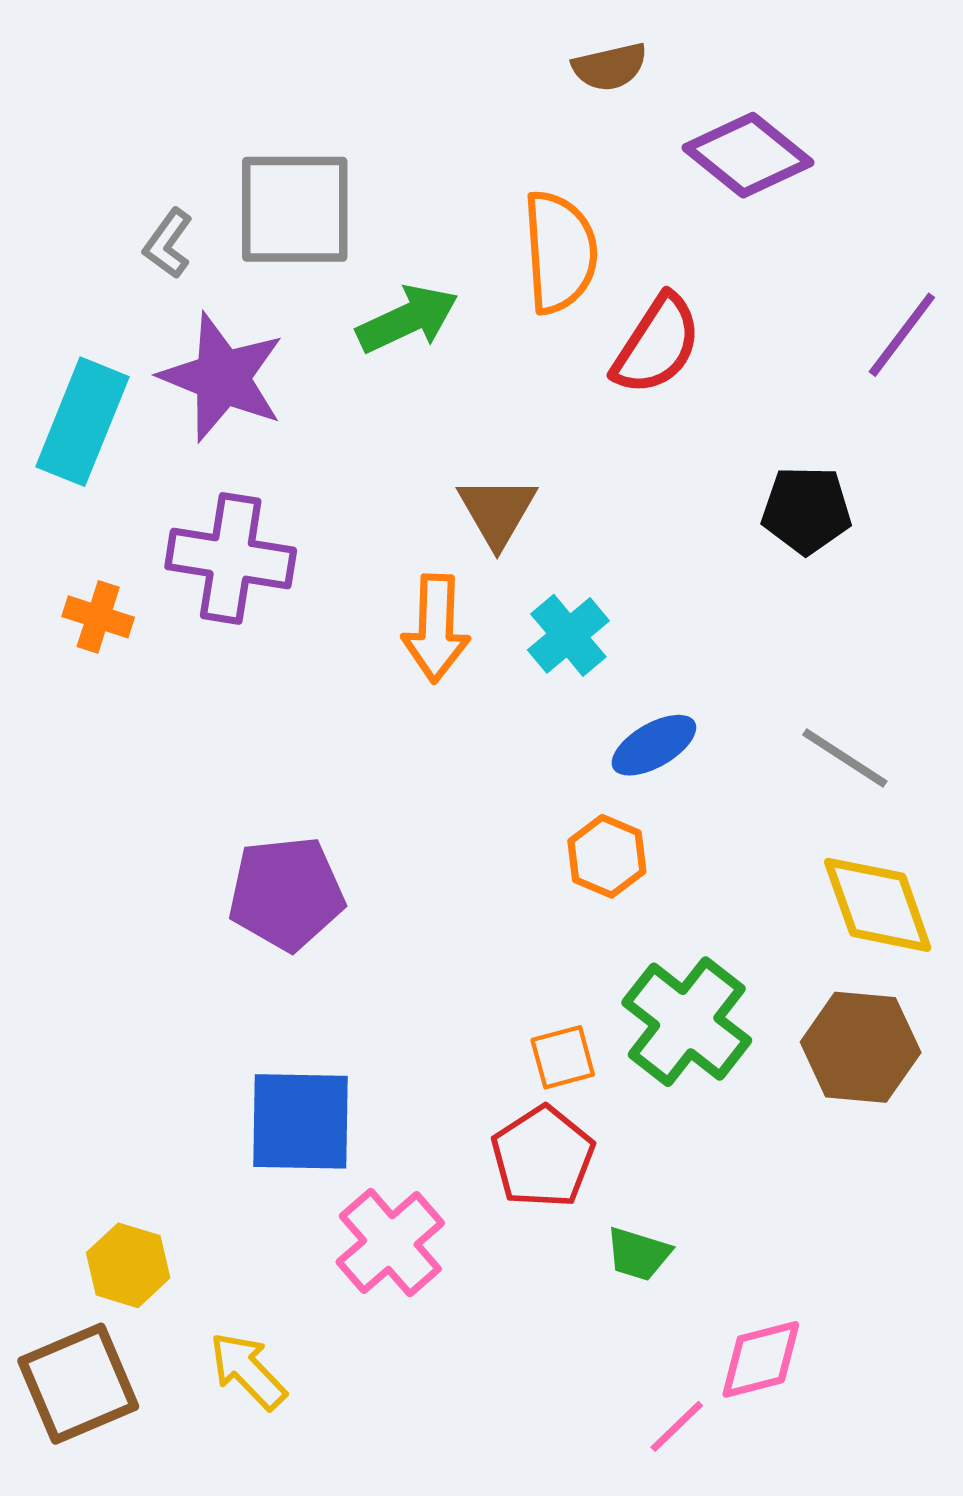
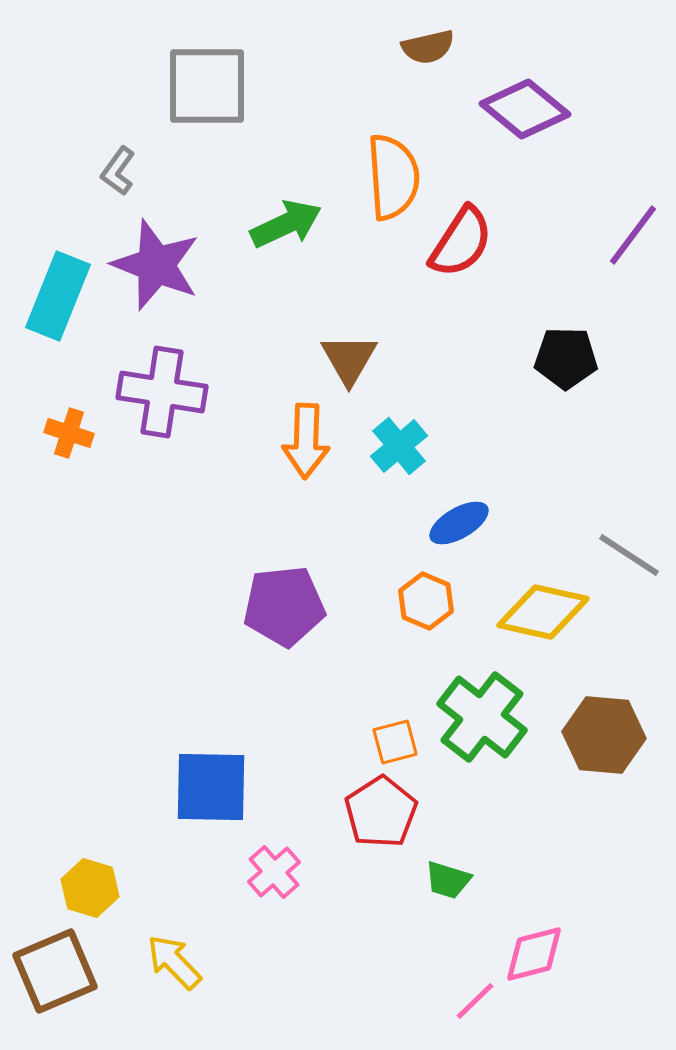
gray square: (295, 209) -> (207, 86), moved
gray line: (845, 758) -> (629, 555), moved
purple pentagon: (286, 893) -> (284, 606), moved
yellow diamond: (878, 905) -> (543, 612), moved, turned -58
pink cross: (390, 1243) -> (274, 872), size x0.7

